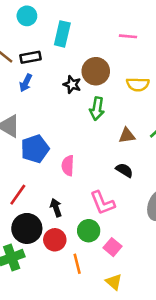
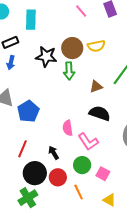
pink line: (128, 36) -> (81, 11), turned 56
brown circle: (96, 71) -> (72, 48), moved
black star: (72, 85) -> (46, 57), size x1.5
pink semicircle: (68, 166) -> (68, 128), moved
black semicircle: (124, 170) -> (100, 113), size x1.5

